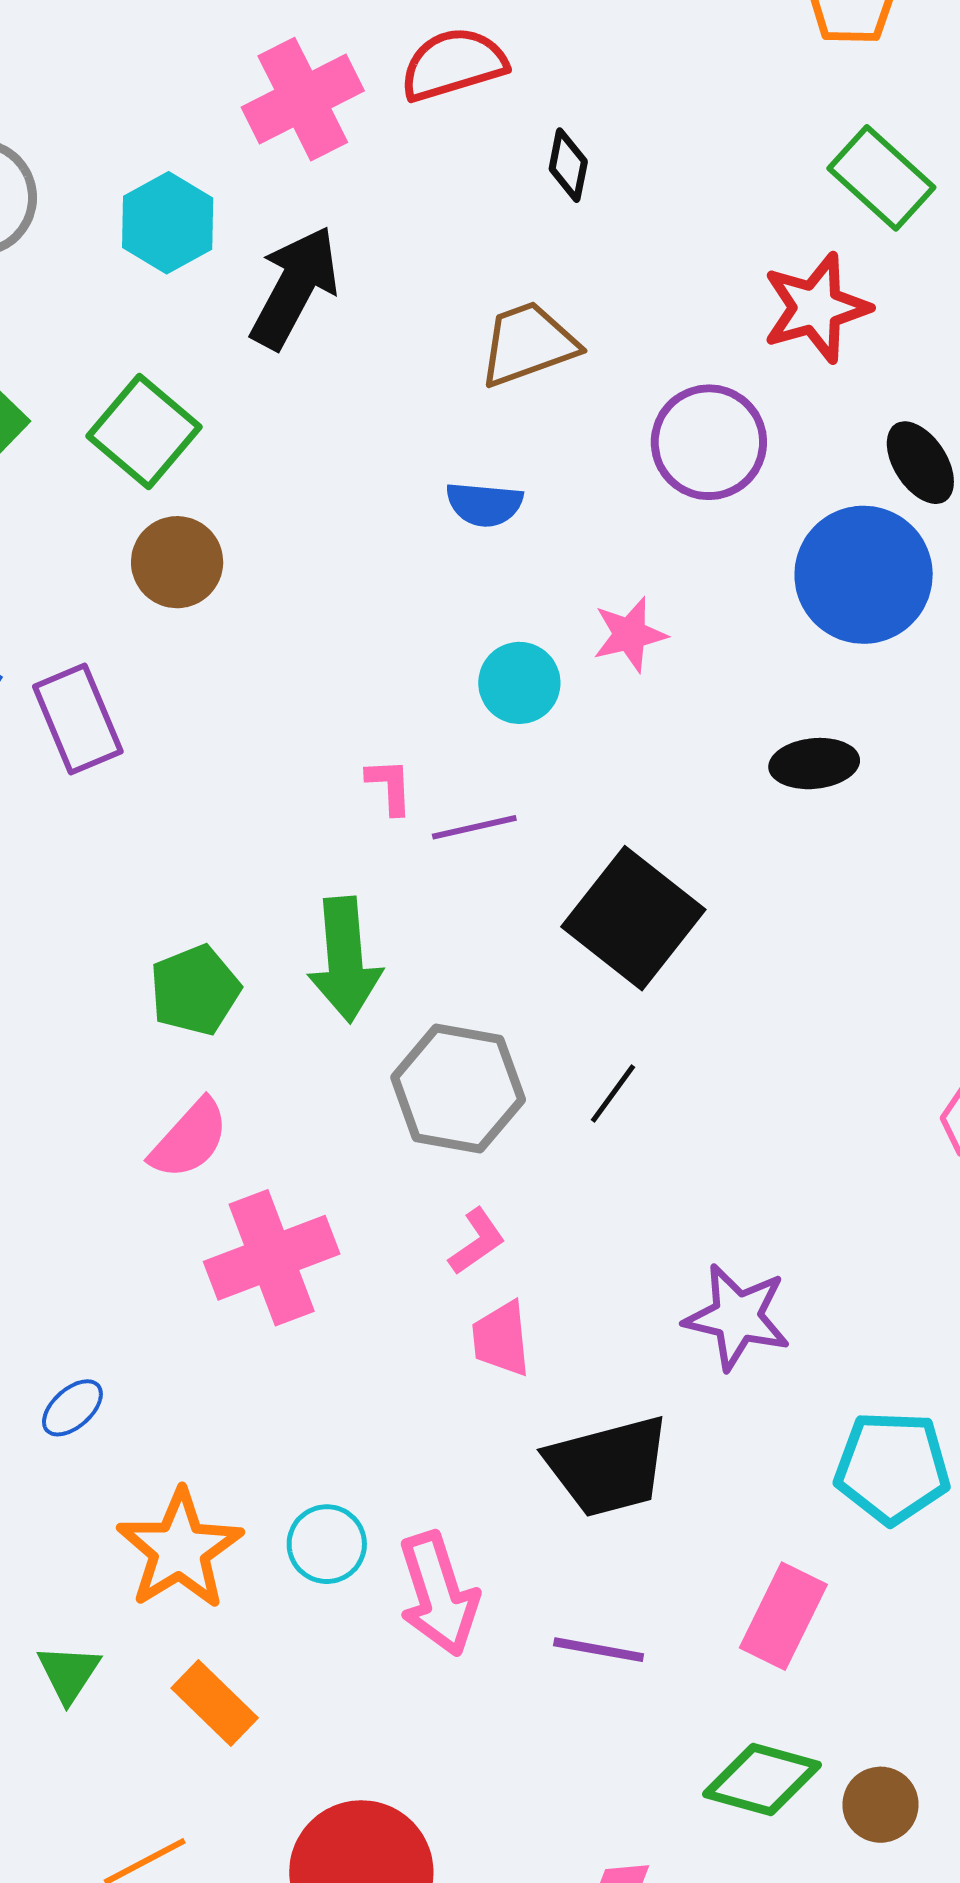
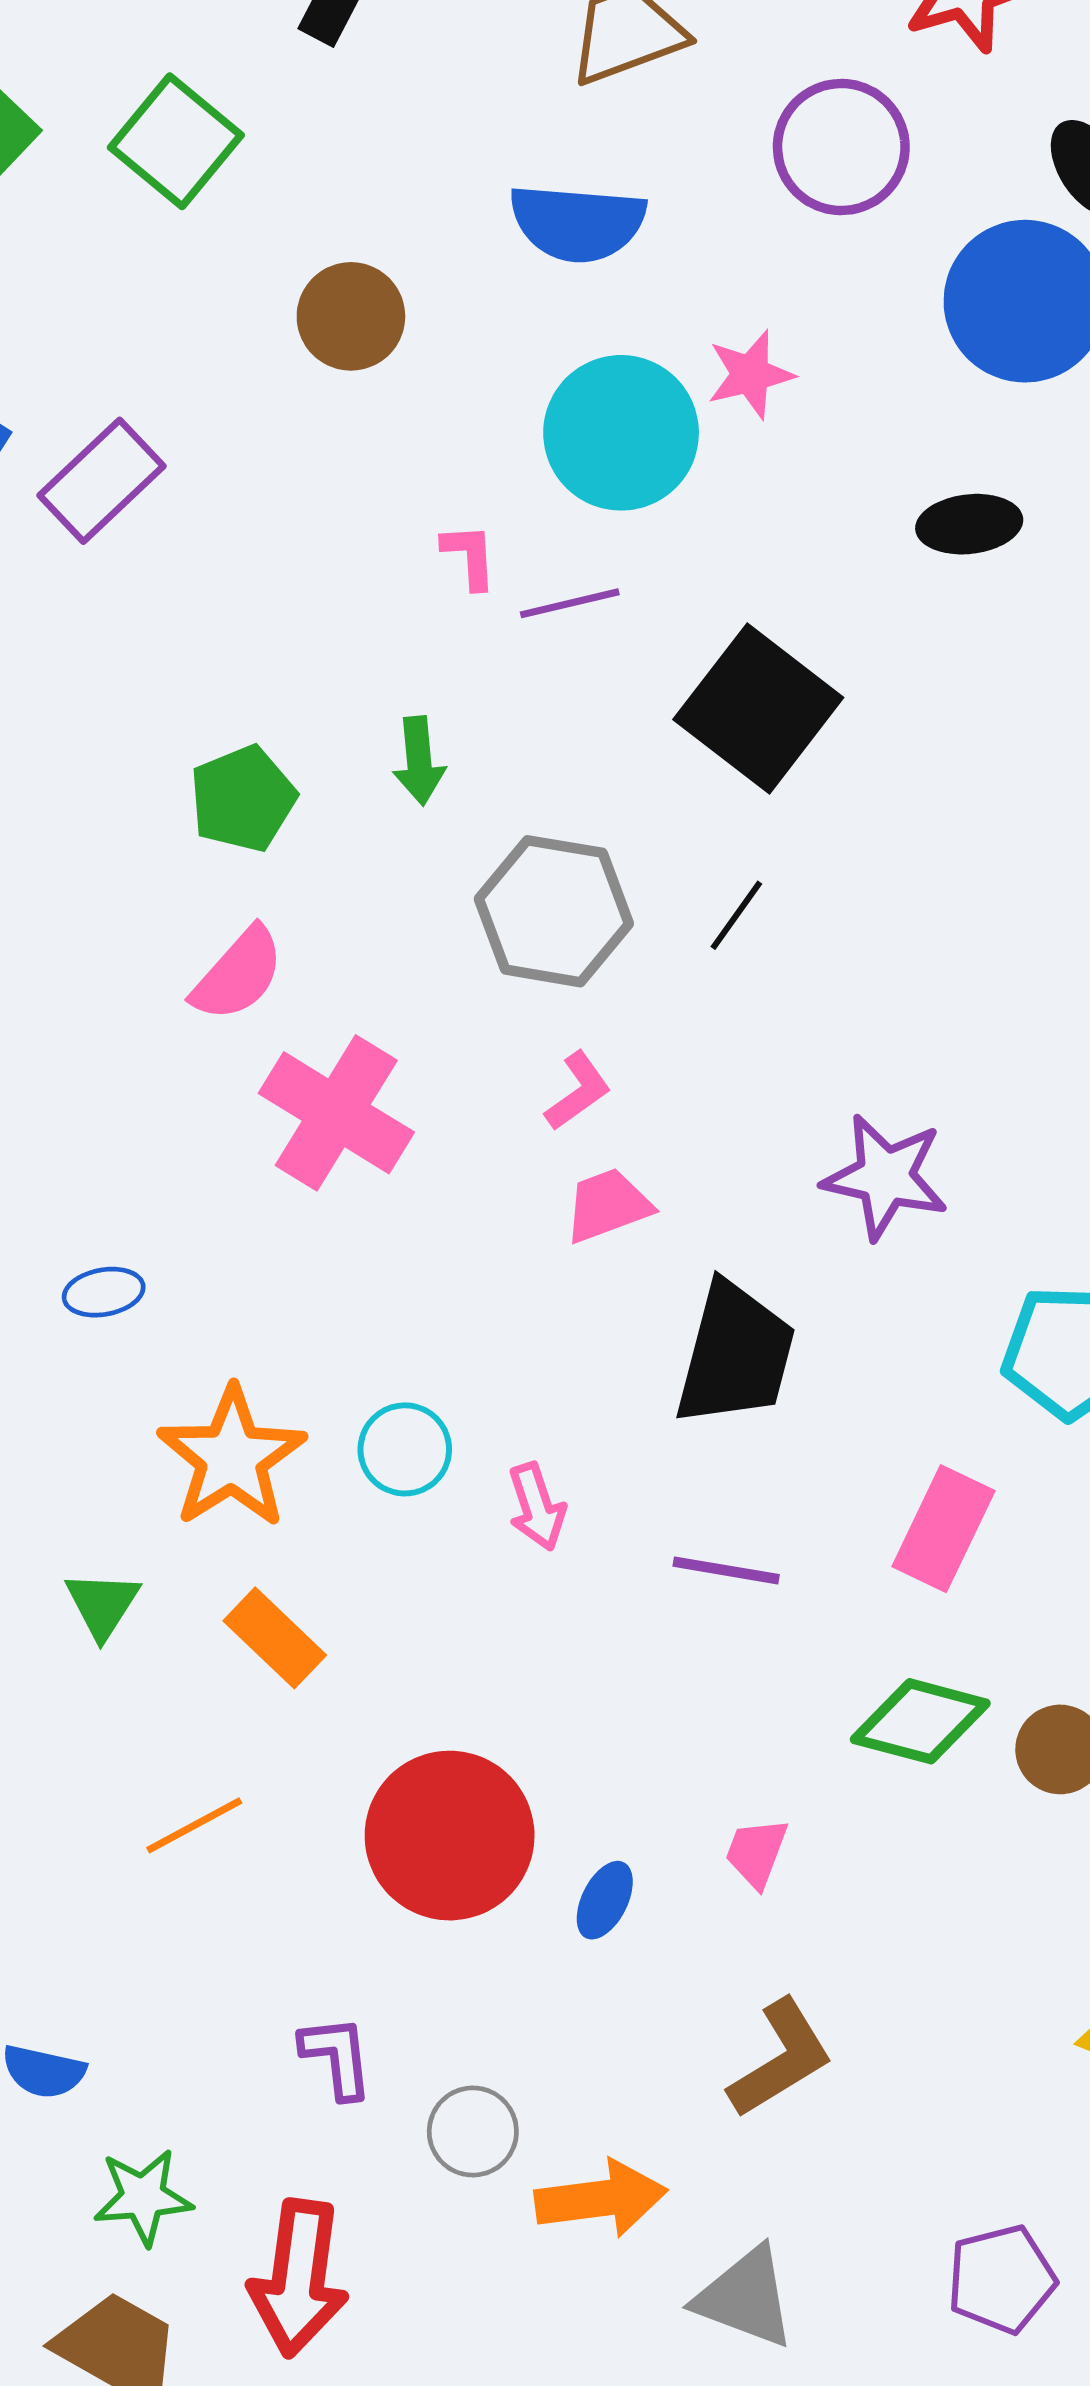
blue semicircle: (484, 504) -> (578, 223), size x1.5
brown circle: (177, 562) -> (351, 316), moved
cyan circle: (519, 683) -> (621, 433), size x1.6
purple rectangle: (78, 719) -> (101, 481), turned 70
green arrow: (345, 960) -> (419, 761), size x0.6
pink cross: (272, 1258) -> (336, 1113), turned -37
pink trapezoid: (501, 1339) -> (608, 1205), turned 76
blue ellipse: (72, 1408) -> (104, 1292), turned 32
black trapezoid: (608, 1466) -> (735, 1354), turned -60
pink arrow: (438, 1594) -> (537, 1507), size x0.6

